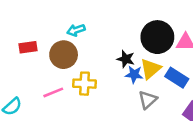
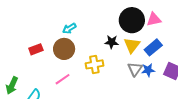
blue star: (134, 74) -> (148, 70), moved
blue rectangle: (177, 78) -> (153, 47), turned -60
yellow cross: (85, 84) -> (94, 64), moved

